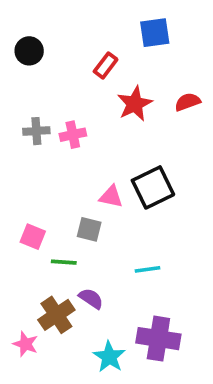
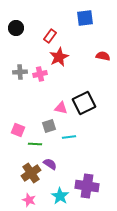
red rectangle: (106, 65) -> (50, 36), moved
red semicircle: (188, 102) -> (103, 56), turned 32
red star: (135, 104) -> (59, 57), moved
gray square: (89, 229) -> (49, 126), turned -32
cyan line: (147, 269) -> (69, 137), moved
pink star: (25, 344) -> (29, 200), moved

